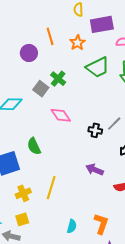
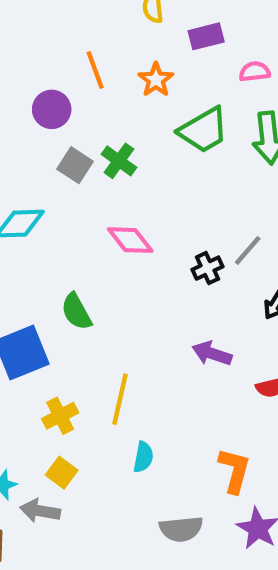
purple rectangle: (102, 24) -> (206, 36), size x0.7
gray square: (41, 89) -> (75, 165), moved
black cross: (95, 130) -> (207, 268), turned -32
yellow square: (22, 219) -> (62, 473), turned -32
cyan semicircle: (72, 226) -> (143, 457), moved

